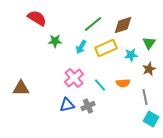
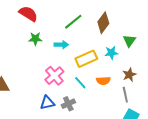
red semicircle: (37, 18) -> (28, 14), moved
brown diamond: (123, 25) -> (103, 23), turned -35
cyan arrow: (81, 47) -> (61, 45), turned -120
yellow rectangle: (106, 48) -> (86, 59), moved
brown star: (149, 69) -> (129, 75), moved

